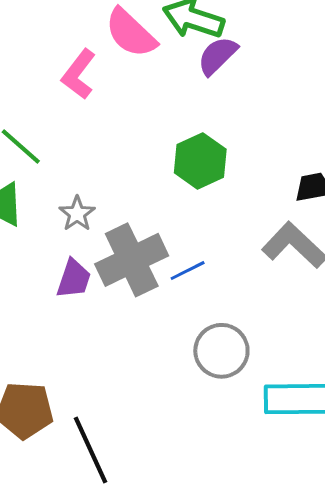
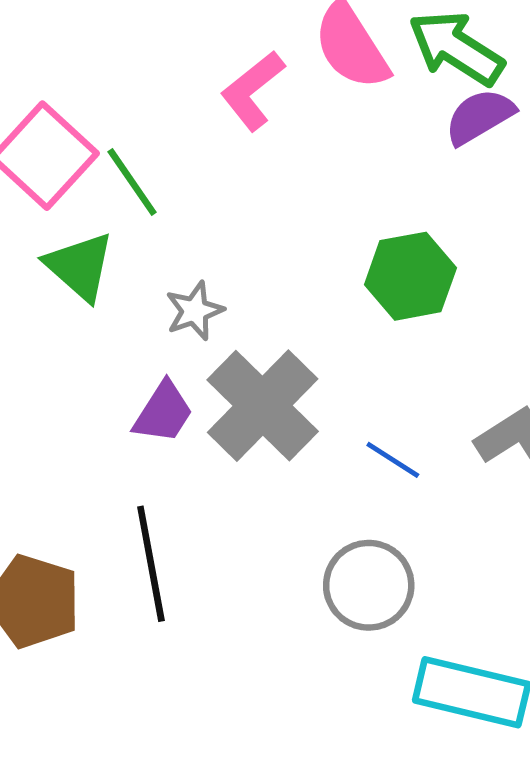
gray cross: (132, 260) -> (263, 406), turned -34
blue line: (188, 271) -> (393, 460), moved, turned 45
black line: (90, 450) -> (151, 564), moved

